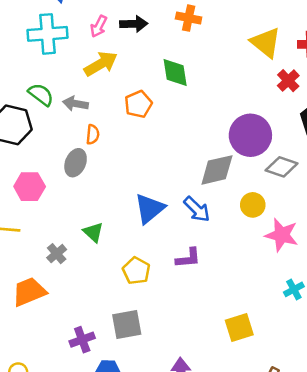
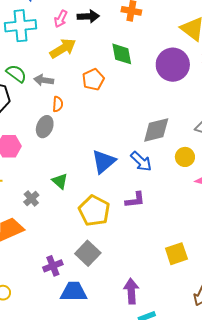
purple circle: (250, 135) -> (173, 65), moved
yellow pentagon: (136, 271) -> (94, 211), size x1.4
gray square: (127, 325) -> (88, 253), turned -35

